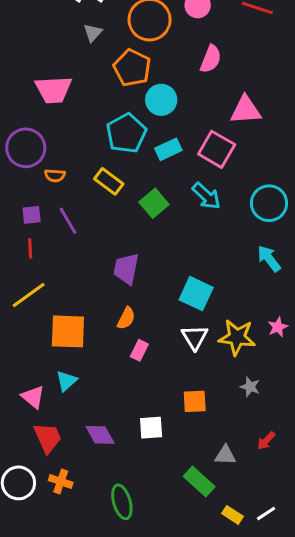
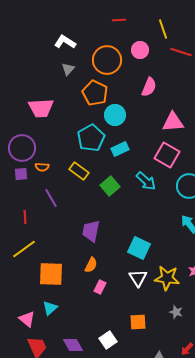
pink square: (217, 149) -> (167, 155), moved
purple square: (32, 215) -> (21, 174), moved
white square: (151, 428) -> (108, 340), turned -30

